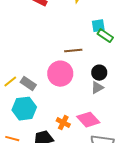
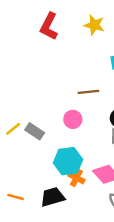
pink circle: (60, 74) -> (73, 119), size x0.6
cyan hexagon: (24, 109) -> (68, 161), moved

